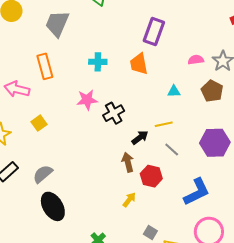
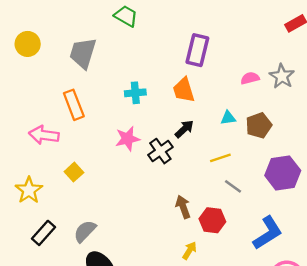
brown pentagon: (212, 91) -> (259, 125), moved, turned 30
black arrow: (140, 138) -> (184, 129), moved

